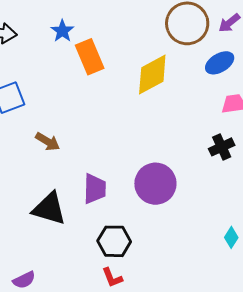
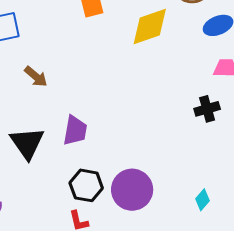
purple circle: (155, 184) -> (132, 190), moved
black triangle: (49, 209) -> (27, 143), turned 30

